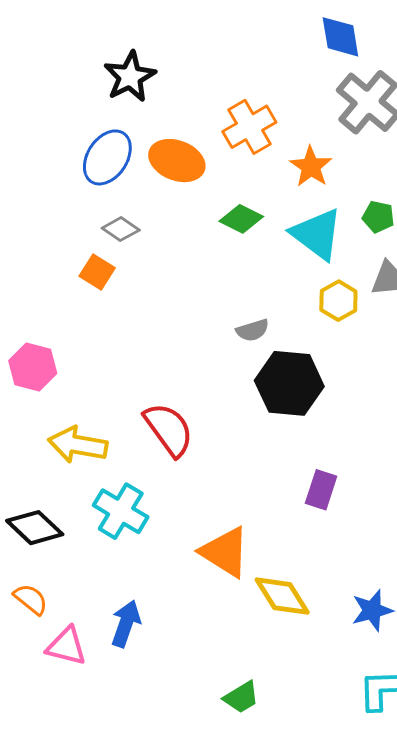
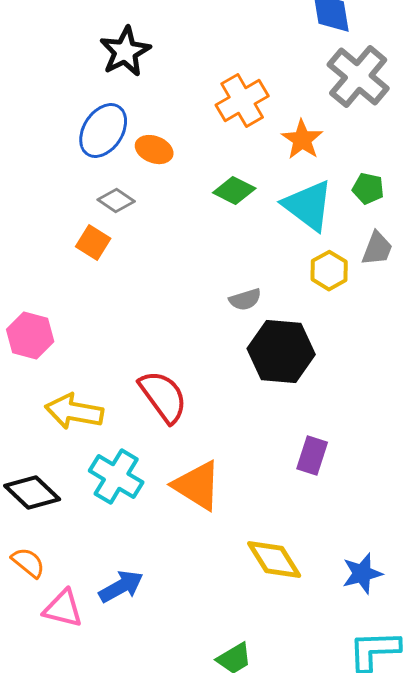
orange ellipse: (177, 161) -> (154, 150), moved, size x0.7
orange triangle: (225, 552) -> (197, 486), moved
blue arrow: (126, 624) -> (121, 587), turned 42

